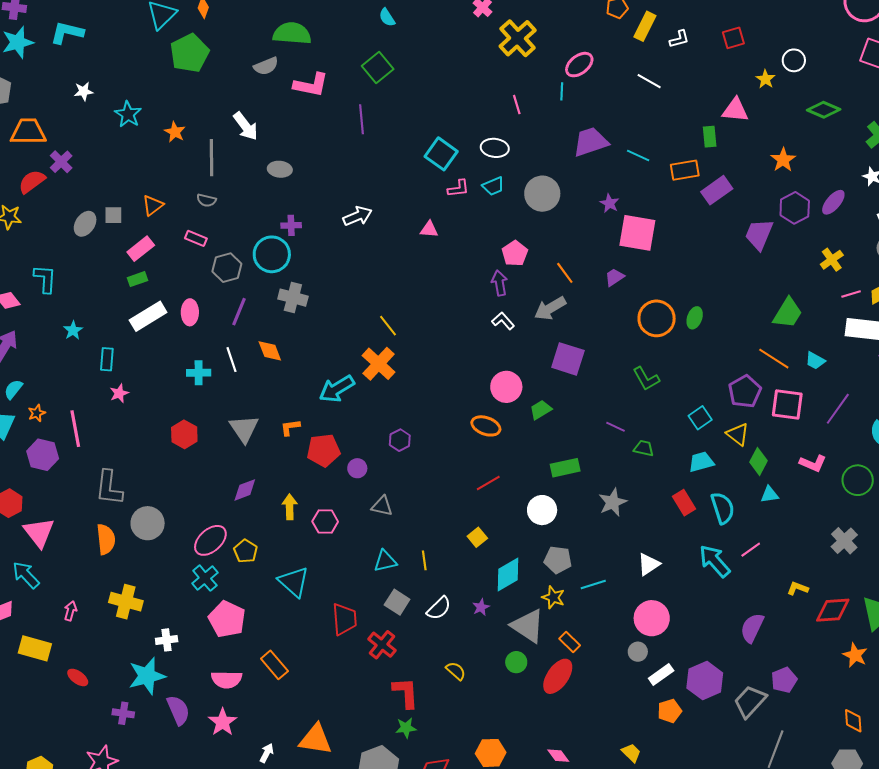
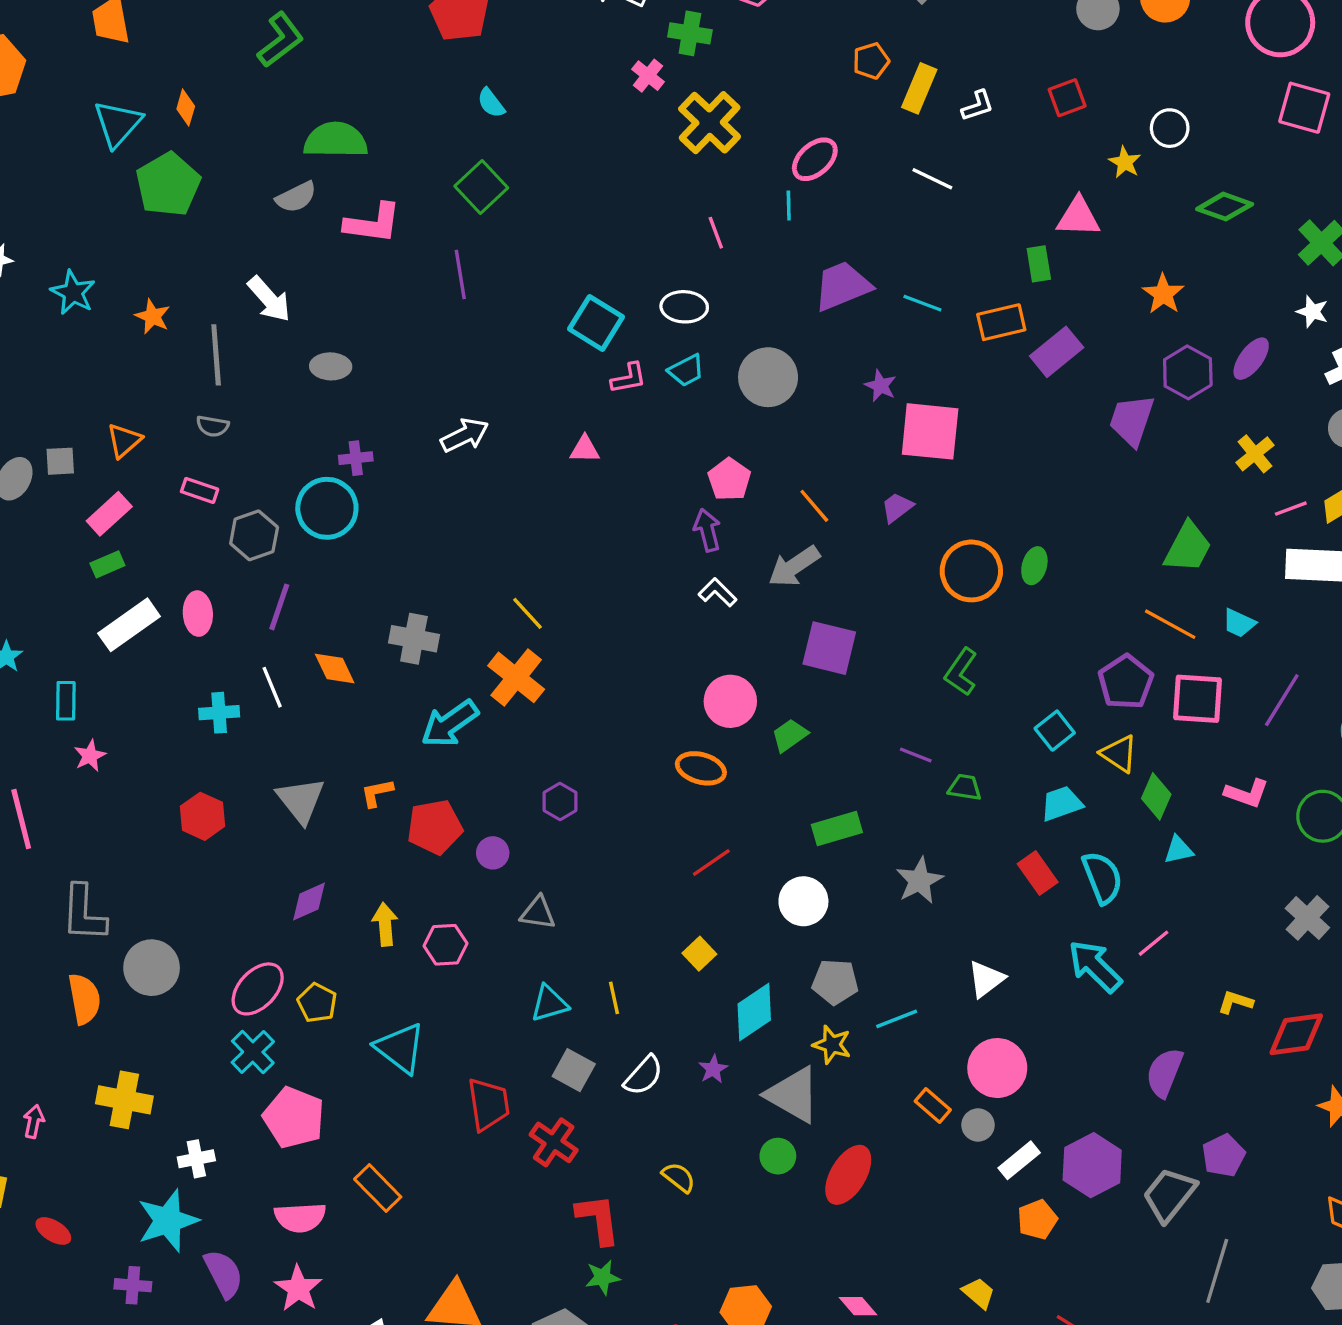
gray cross: (293, 298) -> (414, 639), moved
green L-shape: (646, 379) -> (961, 672), turned 68
orange rectangle: (570, 642) -> (933, 1105), moved

